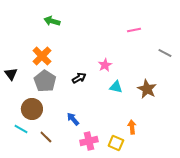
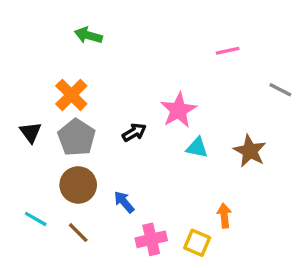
pink star: (105, 65) -> (178, 110), size x1.5
black triangle: (11, 74) -> (31, 132), moved
brown circle: (32, 109) -> (78, 185), moved

